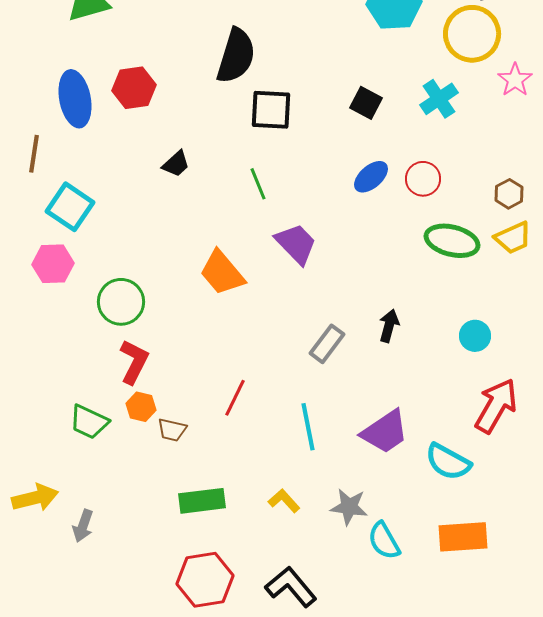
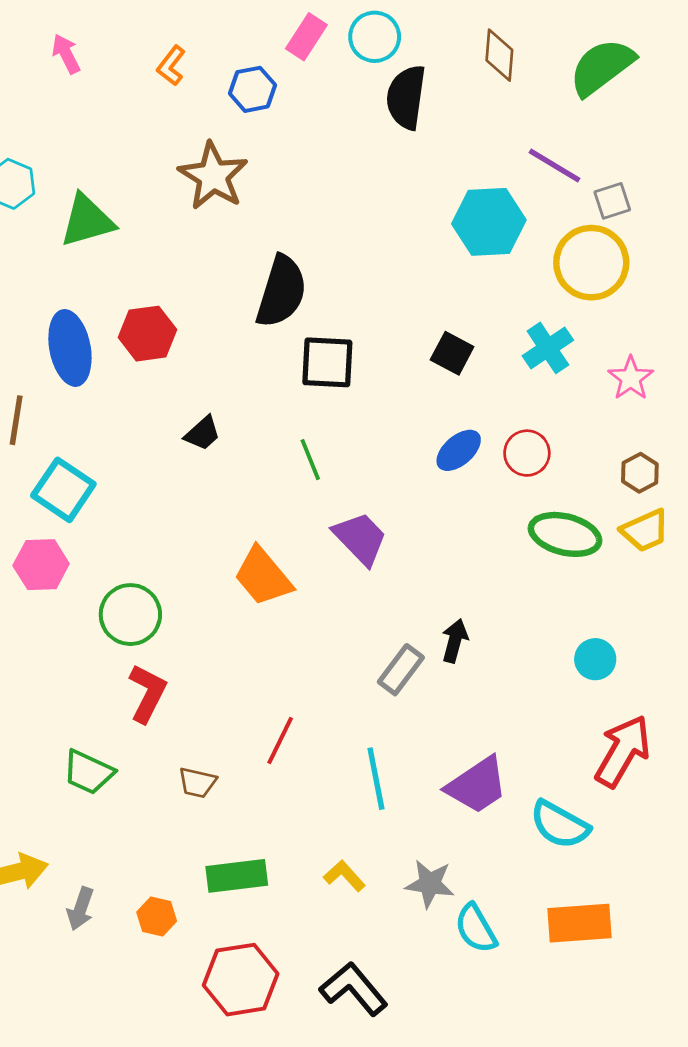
pink star: (515, 80) -> (631, 378), moved
black arrow: (389, 326) -> (455, 641), moved
orange hexagon: (141, 407) -> (157, 917), moved

